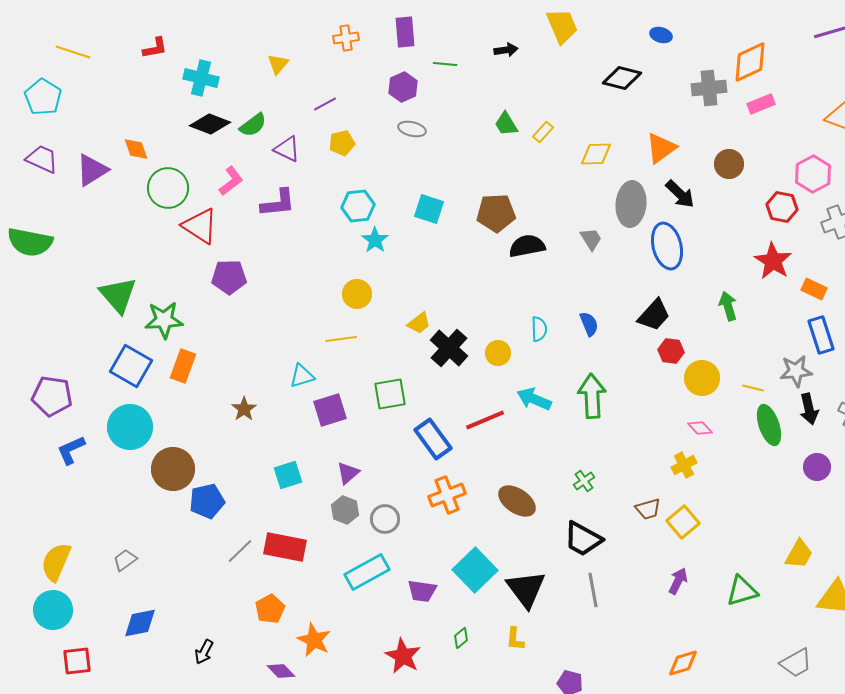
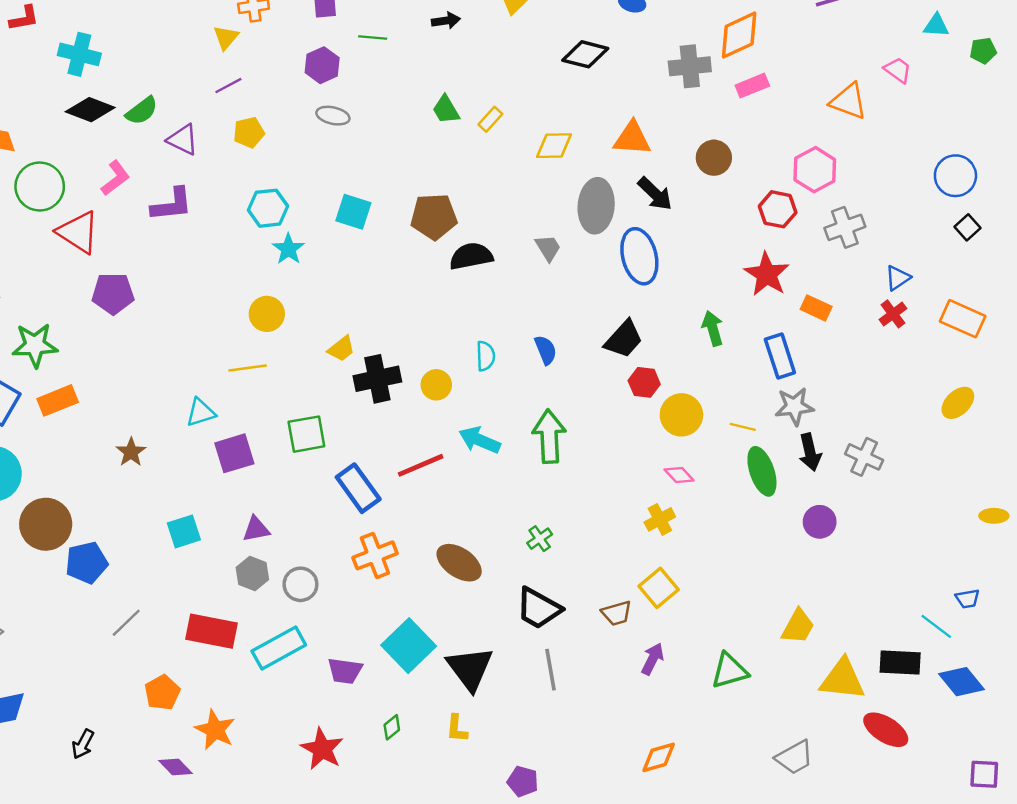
yellow triangle: (278, 64) -> (226, 37), moved
orange triangle: (661, 148) -> (632, 138), turned 40
blue rectangle: (821, 335) -> (780, 356), moved
black cross: (449, 348) -> (377, 379), turned 36
orange rectangle: (183, 366) -> (58, 400), turned 48
purple triangle: (348, 473) -> (256, 529), turned 30
brown trapezoid: (648, 509) -> (617, 613), moved
red rectangle: (285, 547) -> (212, 631), moved

